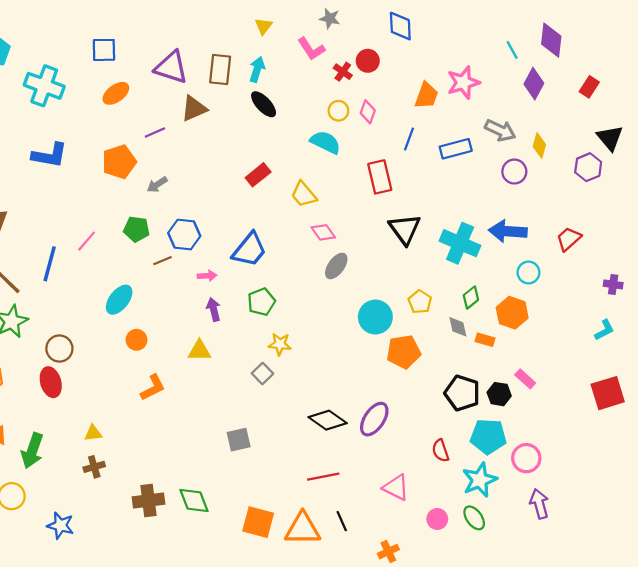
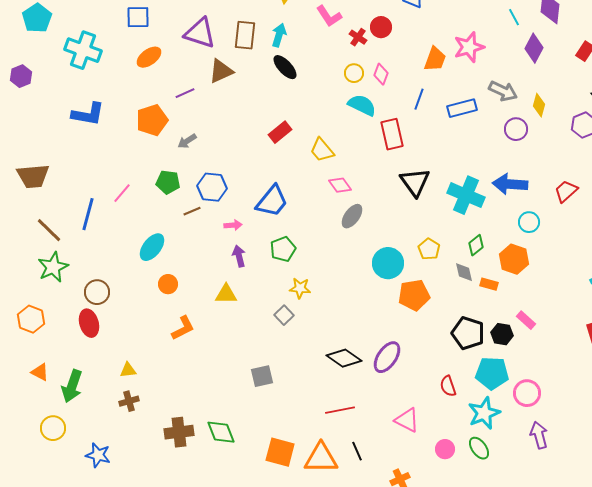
cyan semicircle: (325, 142) -> (362, 105), moved

